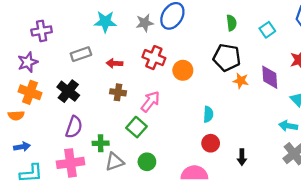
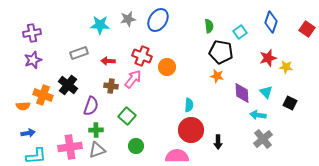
gray star: (145, 23) -> (128, 19), moved
purple cross: (42, 31) -> (32, 33), moved
black pentagon: (227, 58) -> (221, 52), moved
purple diamond: (270, 77) -> (242, 93), moved
orange cross: (30, 92) -> (43, 95), moved
pink arrow: (150, 102) -> (133, 79), moved
purple semicircle: (74, 127) -> (91, 106), moved
red circle: (211, 143) -> (191, 130), size x1.6
gray triangle: (115, 162) -> (97, 150), moved

